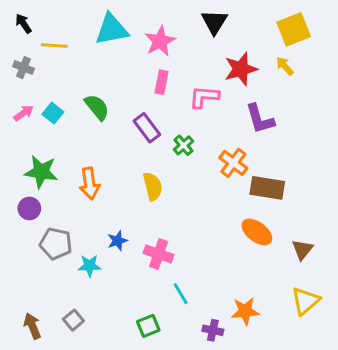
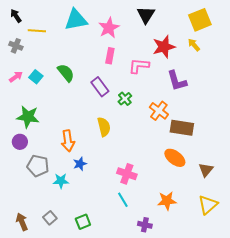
orange arrow: (90, 183) -> (68, 141), moved
pink cross: (159, 254) -> (127, 174), moved
orange star: (245, 311) -> (167, 201), moved
green square: (148, 326) -> (83, 222), moved

